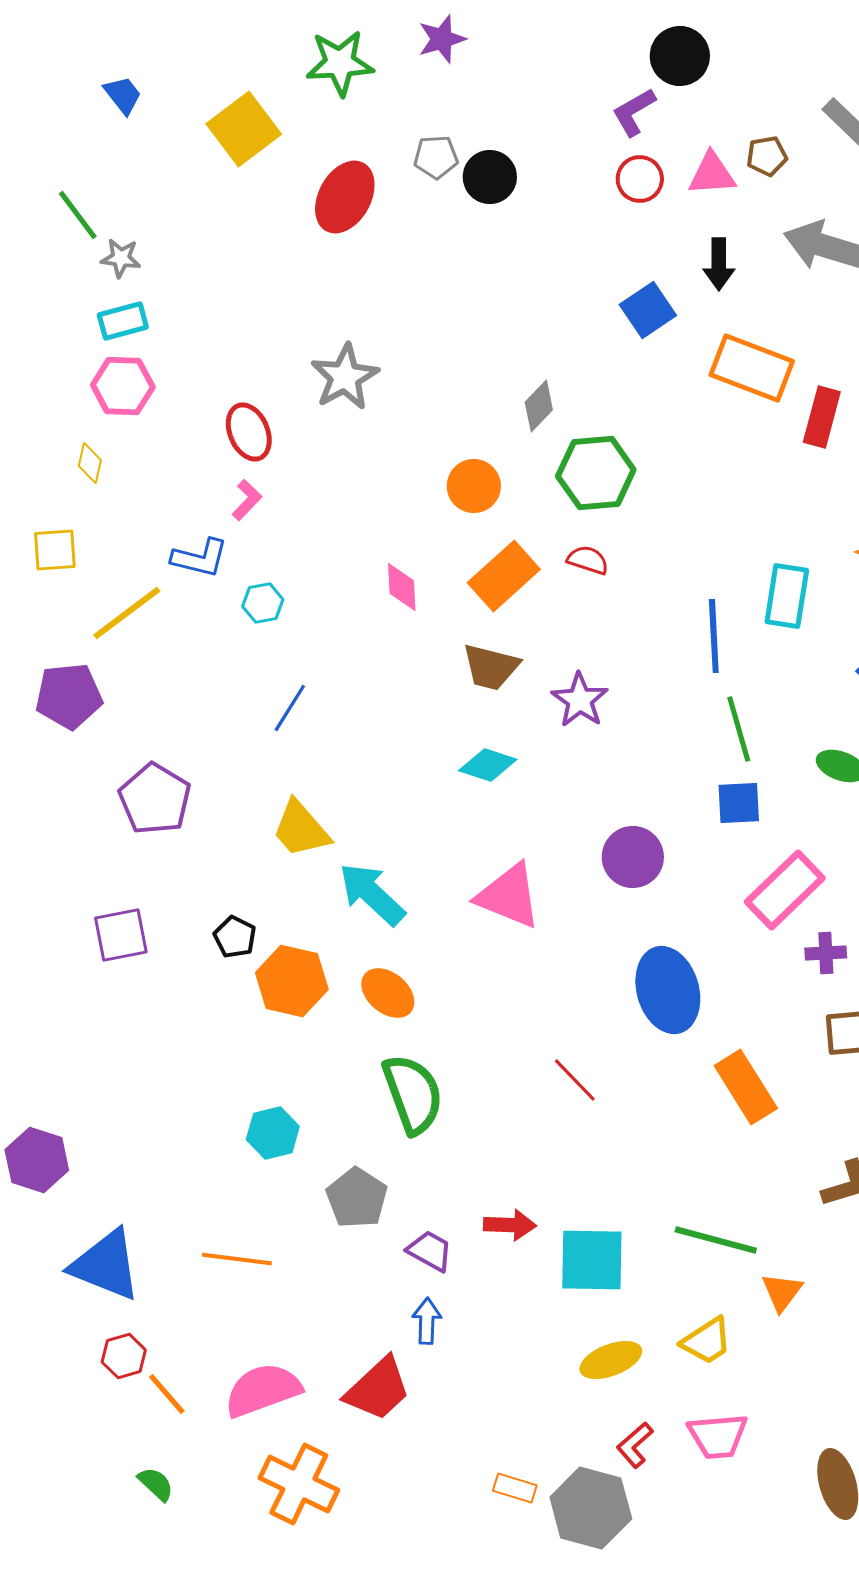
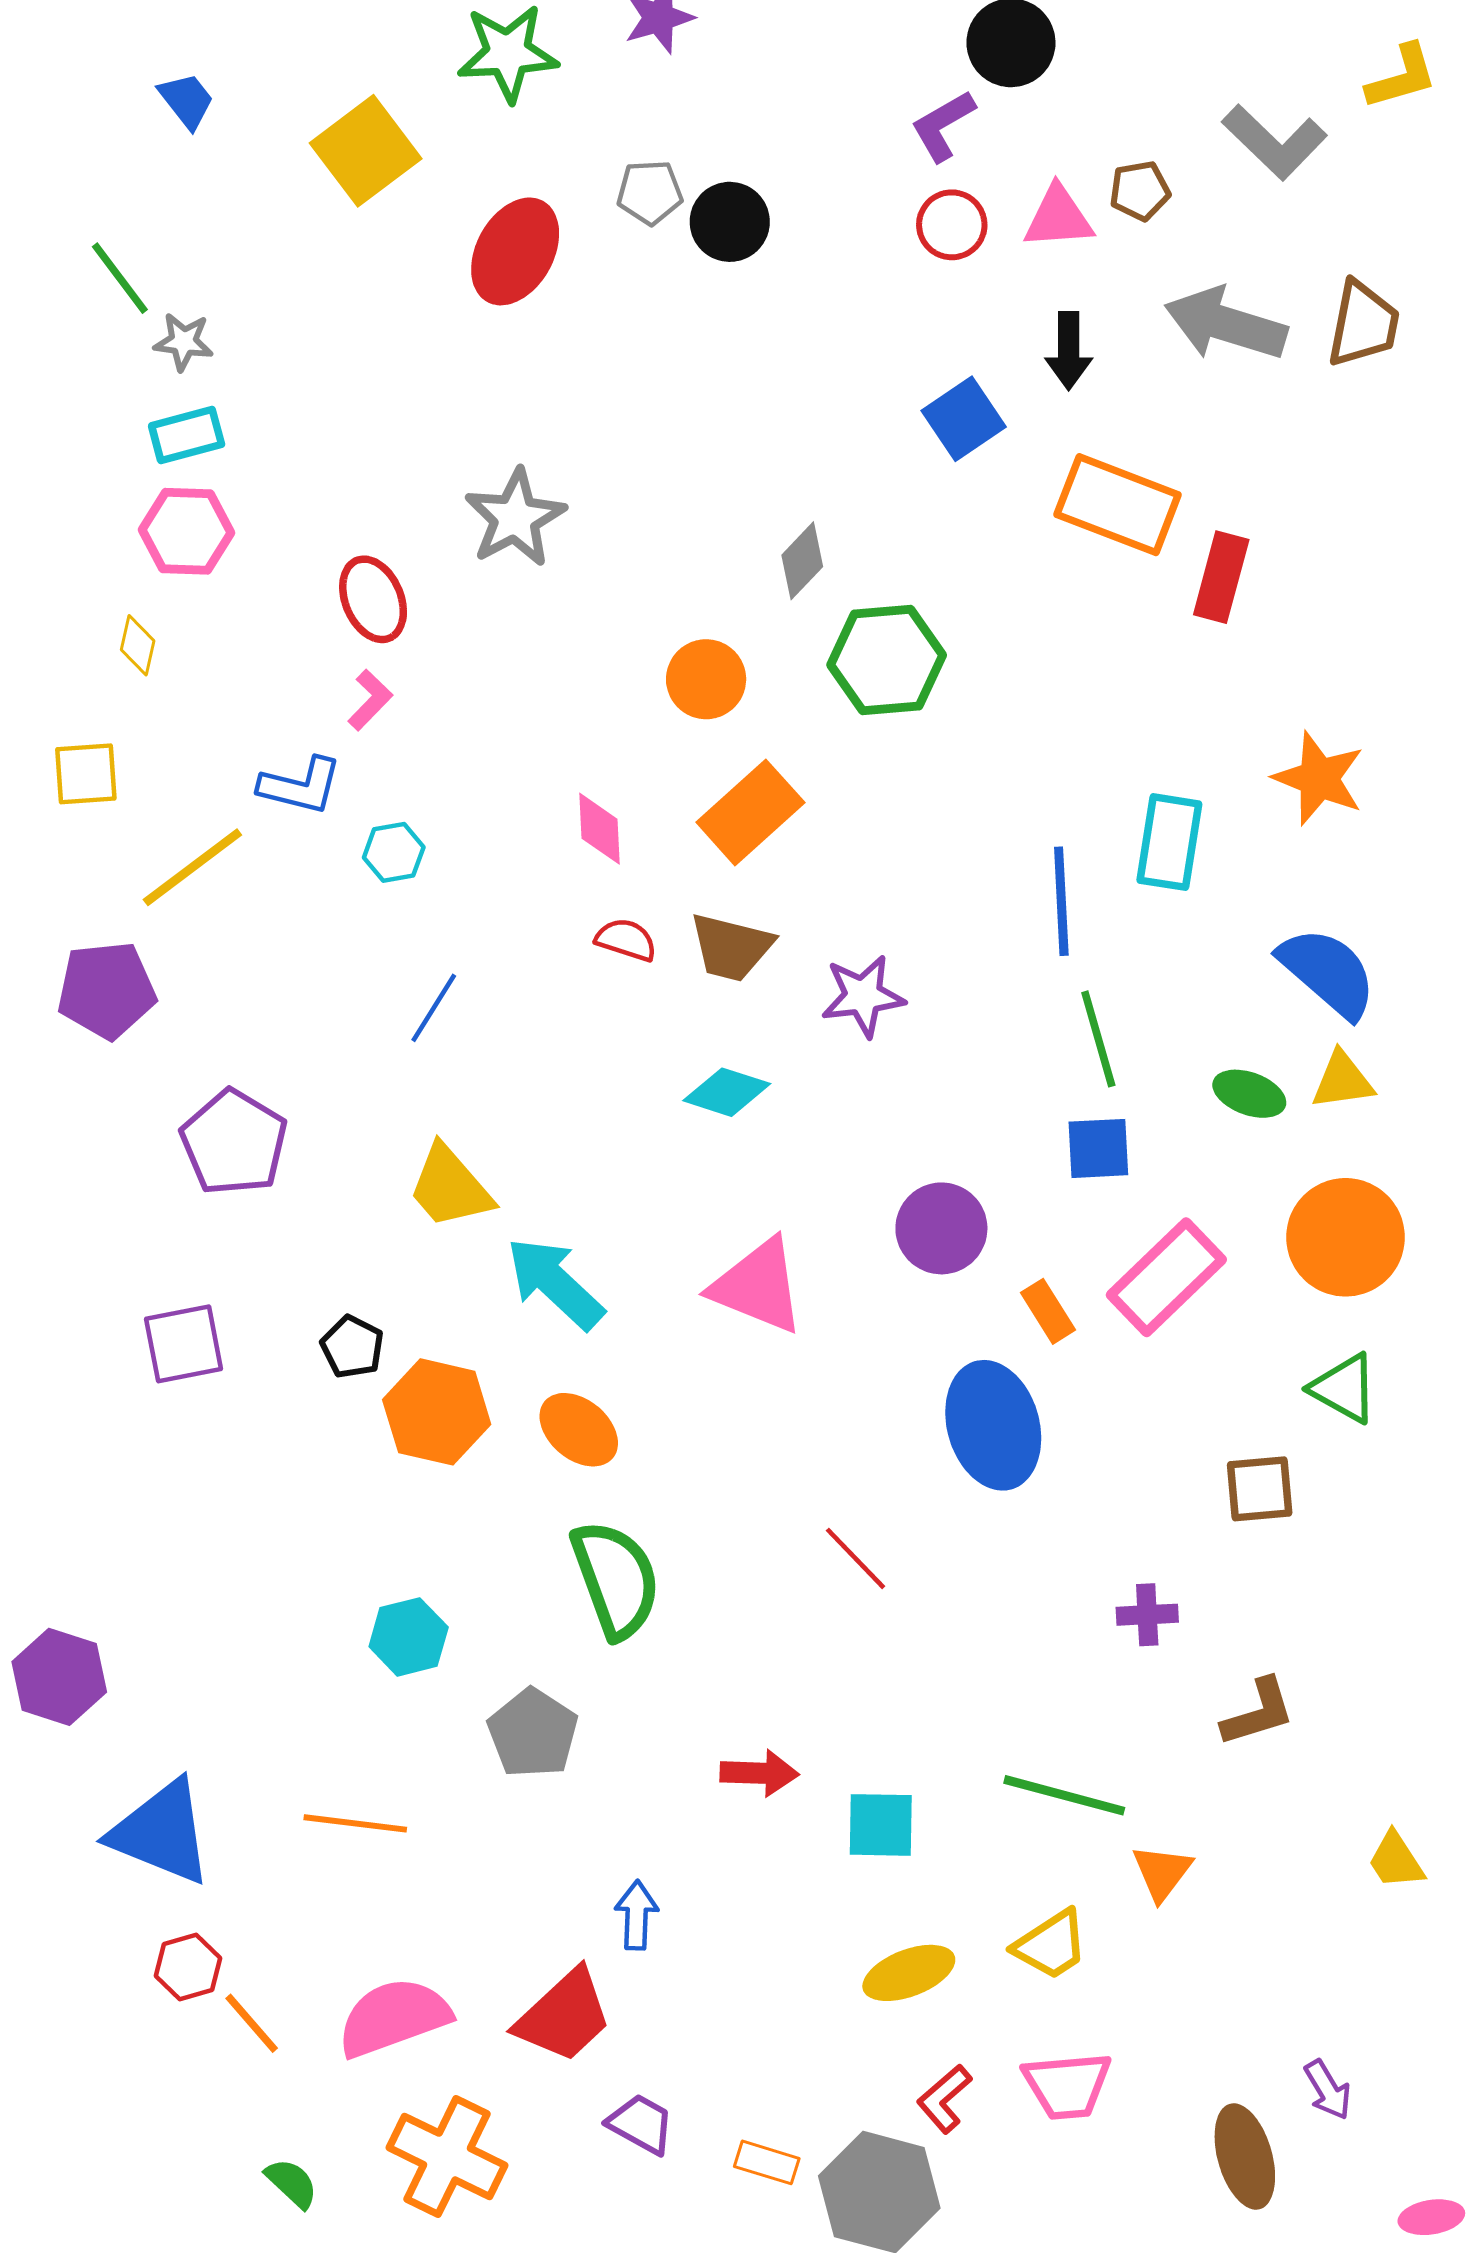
red semicircle: (588, 560) -> (626, 940), moved
purple star: (580, 700) -> (863, 996), turned 30
purple cross: (826, 953) -> (1147, 1615), moved
orange rectangle: (746, 1087) -> (1048, 1311), moved, size x0.6
purple trapezoid: (430, 1251) -> (641, 2124), moved
cyan square: (592, 1260) -> (881, 1825), size x0.7
green semicircle: (156, 1484) -> (292, 2183), moved

